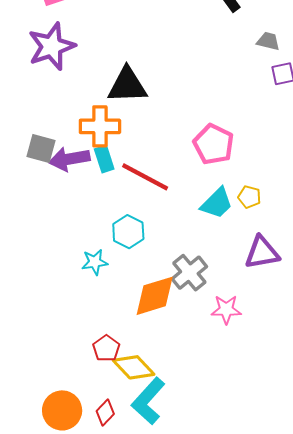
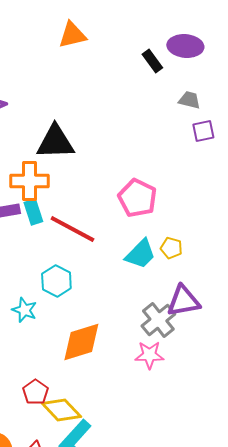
cyan star: (95, 262) -> (24, 310), turned 30
gray cross: (189, 273) -> (158, 320), moved

